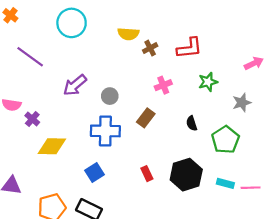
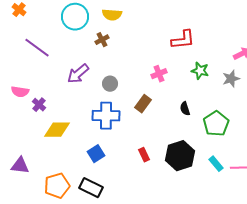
yellow semicircle: (128, 34) -> (112, 15), moved
brown cross: (150, 48) -> (102, 40), moved
green star: (208, 82) -> (200, 71), turned 30
gray star: (242, 103) -> (231, 79), moved
cyan rectangle: (225, 183) -> (216, 164), turned 35

